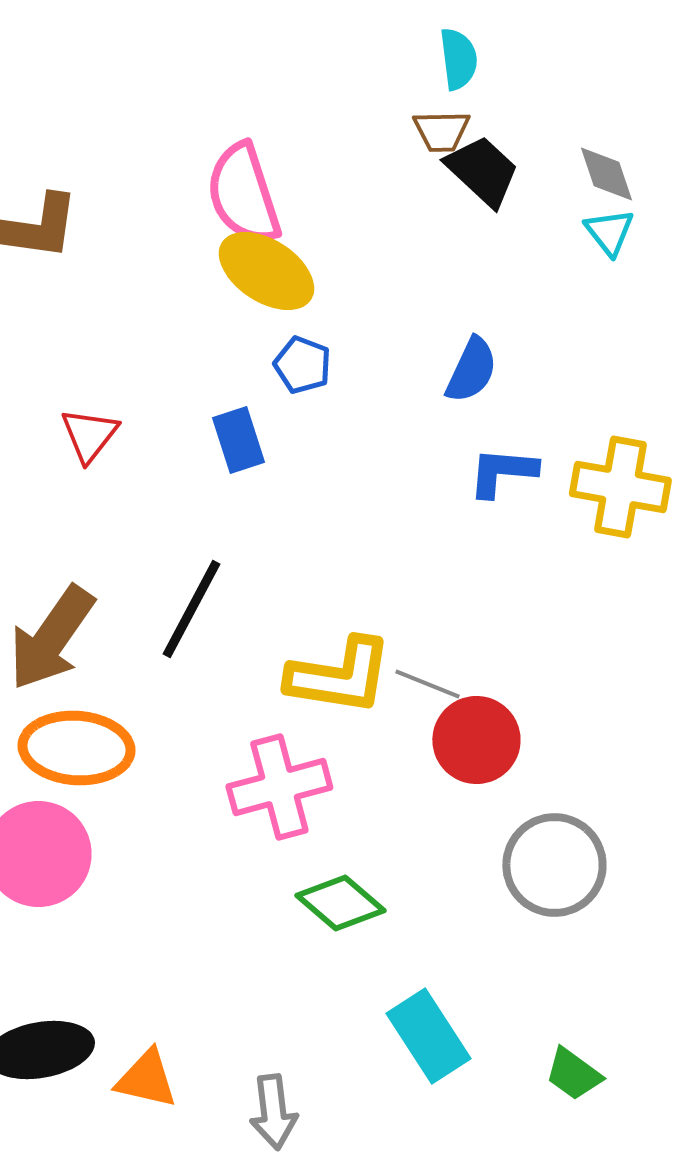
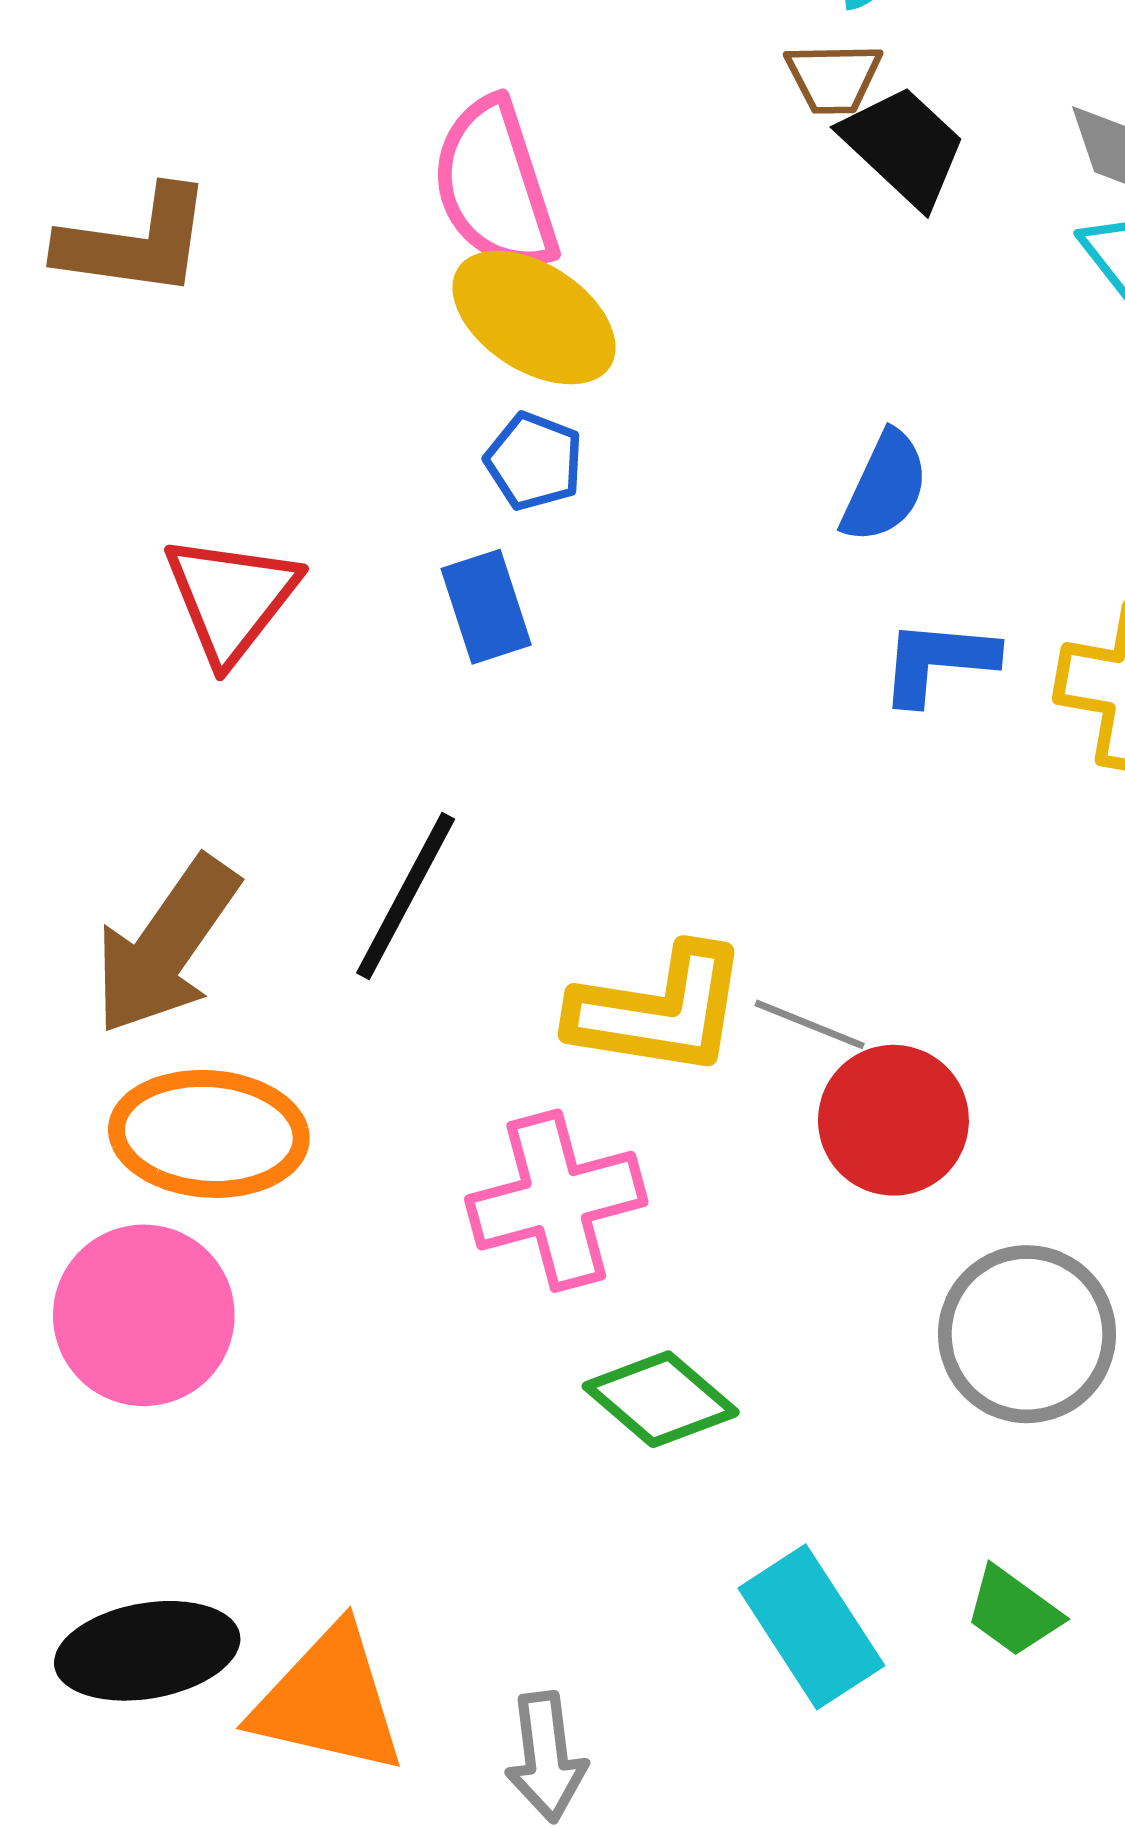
blue pentagon: (302, 365) -> (534, 461), moved
red triangle: (89, 435) -> (231, 598), size x1.4
green trapezoid: (573, 1074) -> (1013, 1611), moved
orange triangle: (146, 1079) -> (329, 1700), size x1.5

